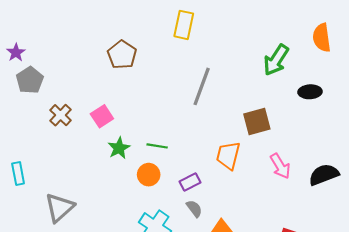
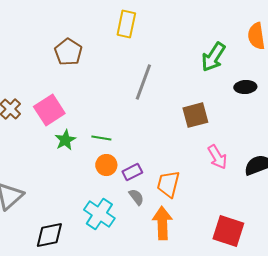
pink square: (102, 116) -> (49, 110), size x1.4
orange trapezoid: (228, 156) -> (168, 184), moved
orange circle: (149, 175) -> (106, 165), moved

